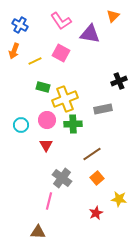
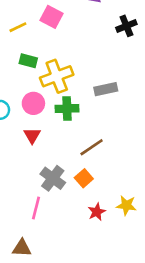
black cross: (119, 81) -> (126, 26), moved
orange square: (97, 178) -> (84, 178), moved
red star: (96, 213) -> (97, 212), moved

